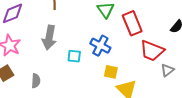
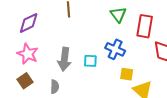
red rectangle: (132, 23) -> (145, 26), turned 35
gray arrow: (49, 38) -> (64, 59), moved

